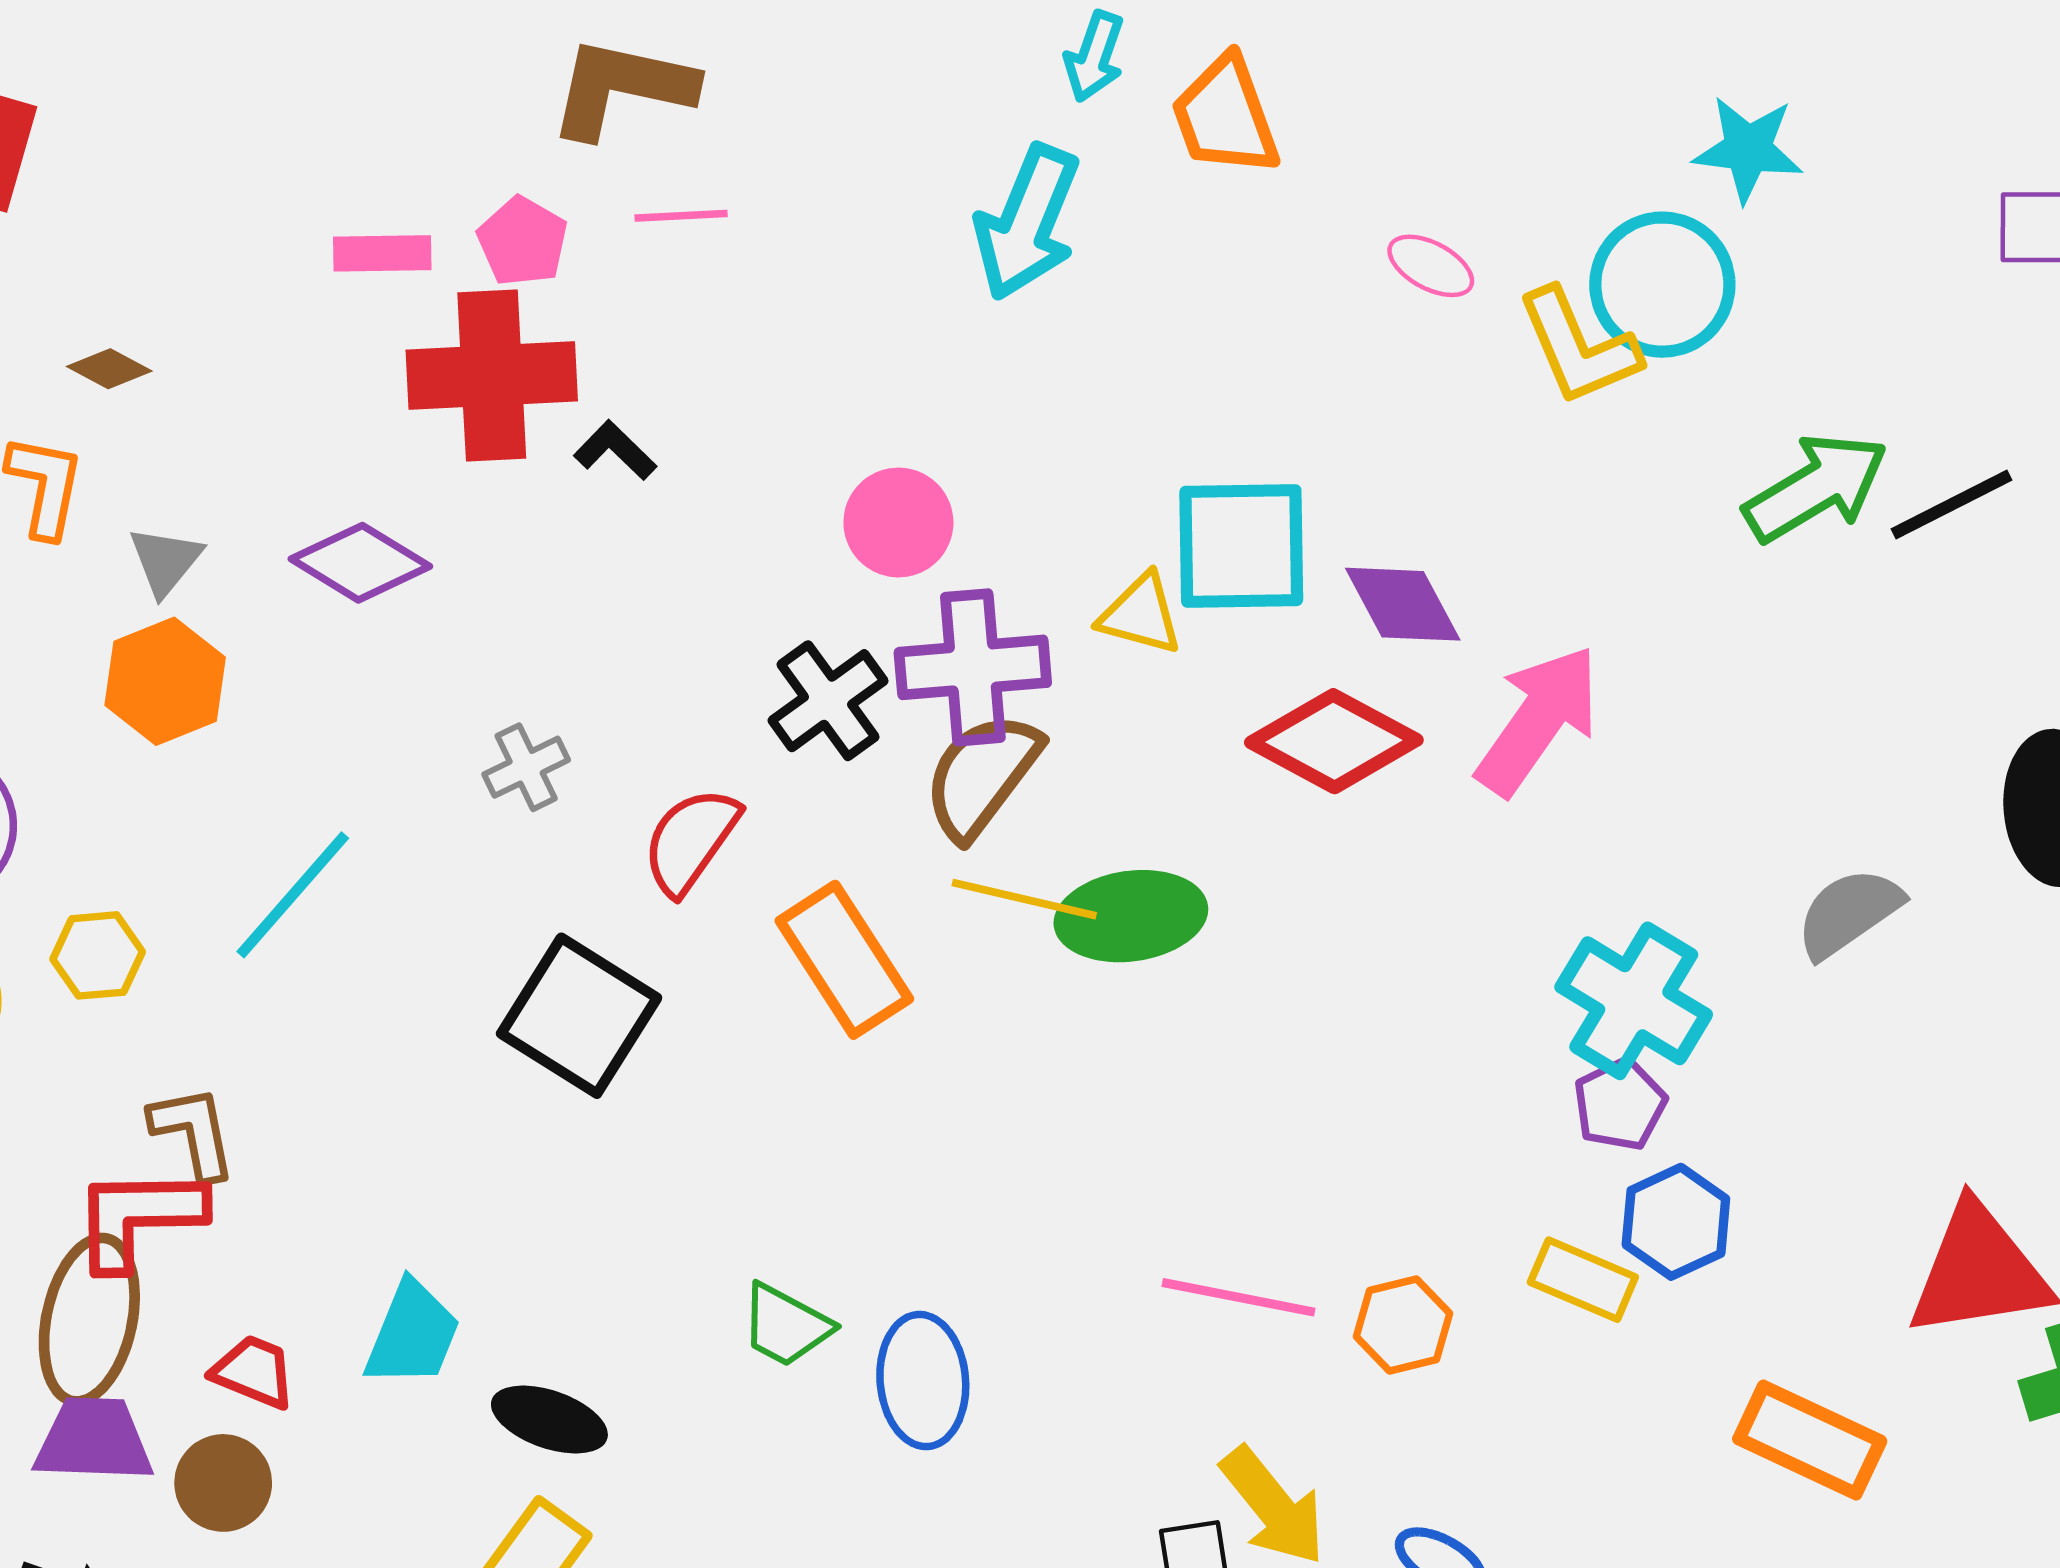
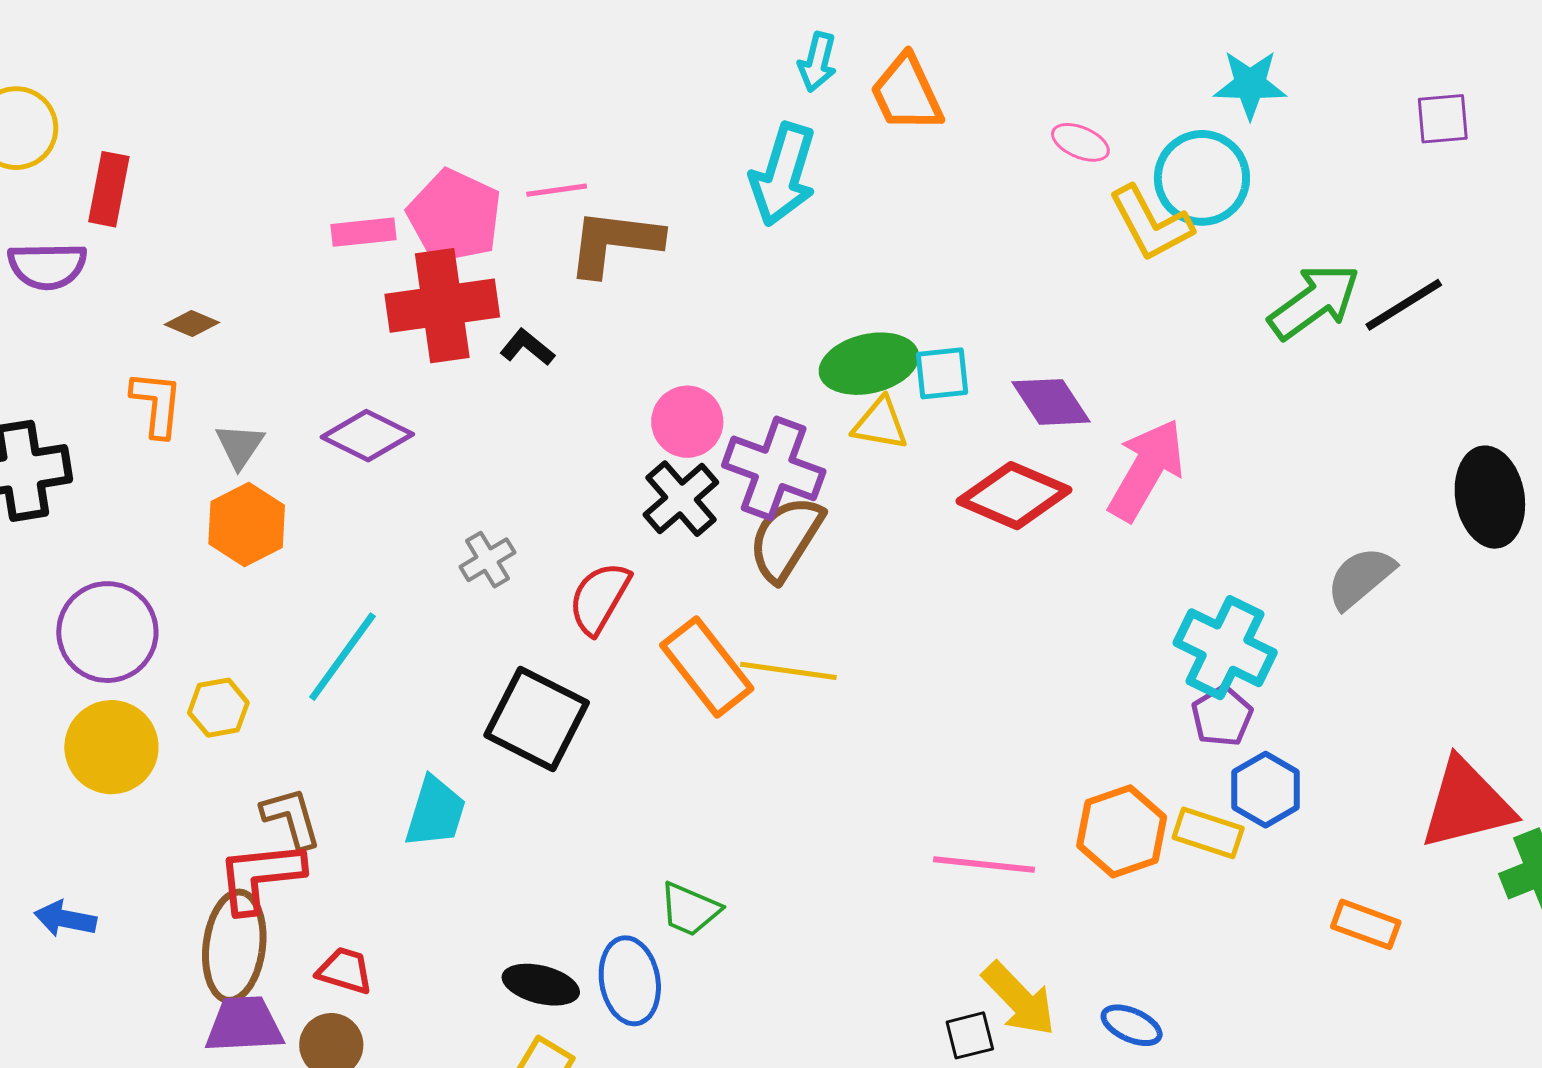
brown L-shape: (622, 88) -> (614, 242), moved
pink pentagon: (522, 241) -> (454, 216), size x1.6
pink ellipse: (1431, 266) -> (1080, 142), moved
pink circle: (898, 522) -> (687, 422), moved
cyan square: (1241, 546) -> (942, 373), size x0.6
purple cross: (973, 667) -> (774, 468), turned 30
yellow line: (1024, 899) -> (788, 671), moved
green ellipse: (1131, 916) -> (869, 364), moved
orange hexagon: (1403, 1325) -> (1122, 831), moved, size x1.4
cyan trapezoid: (412, 1334) -> (435, 812), moved
blue ellipse: (923, 1381) -> (630, 981), moved
orange rectangle: (1810, 1440) -> (1366, 924), size x0.7

